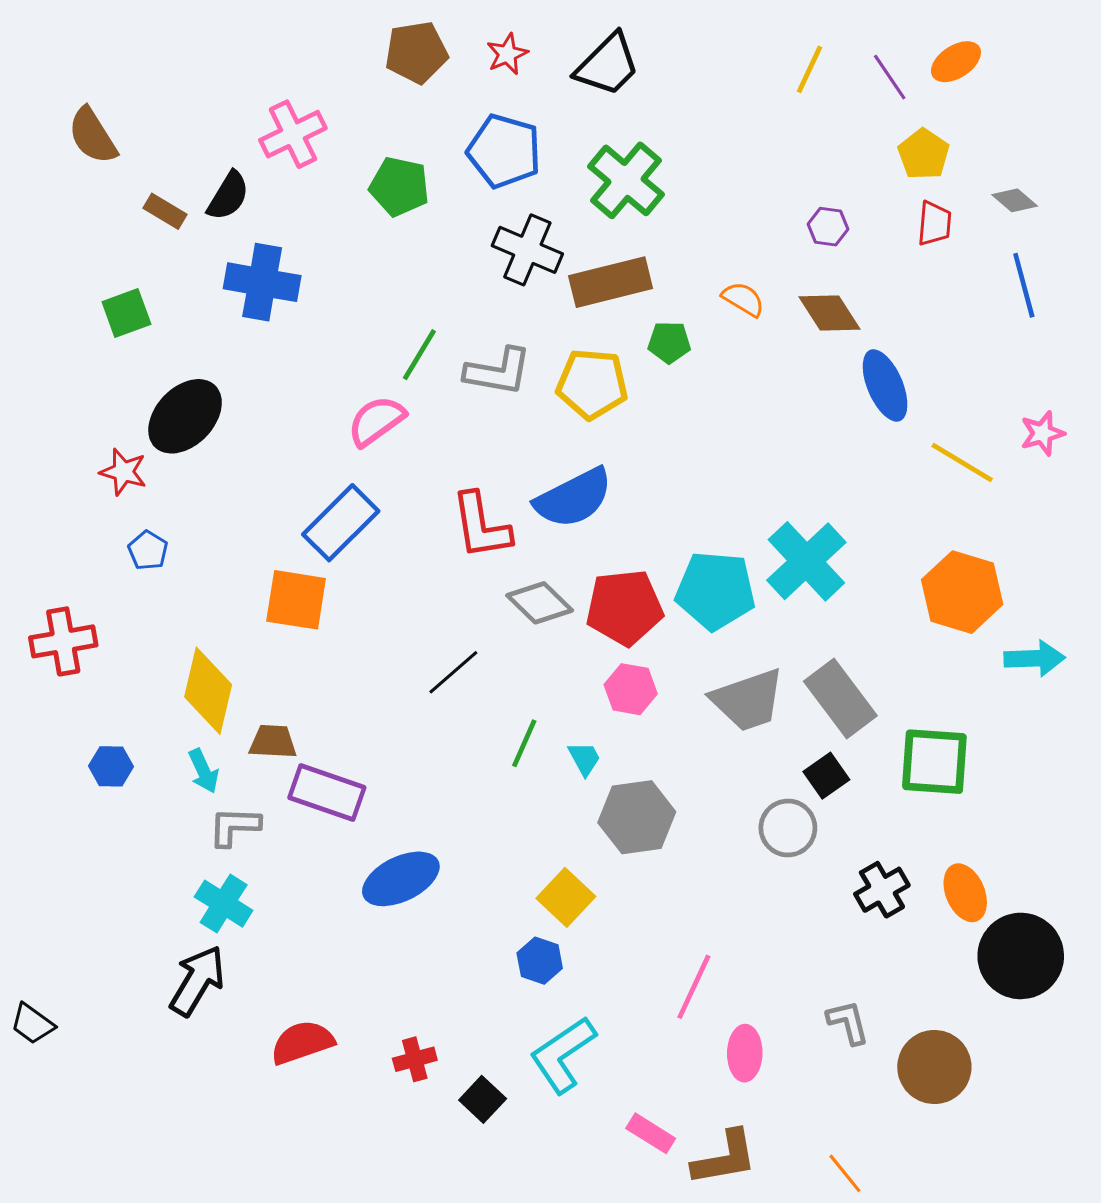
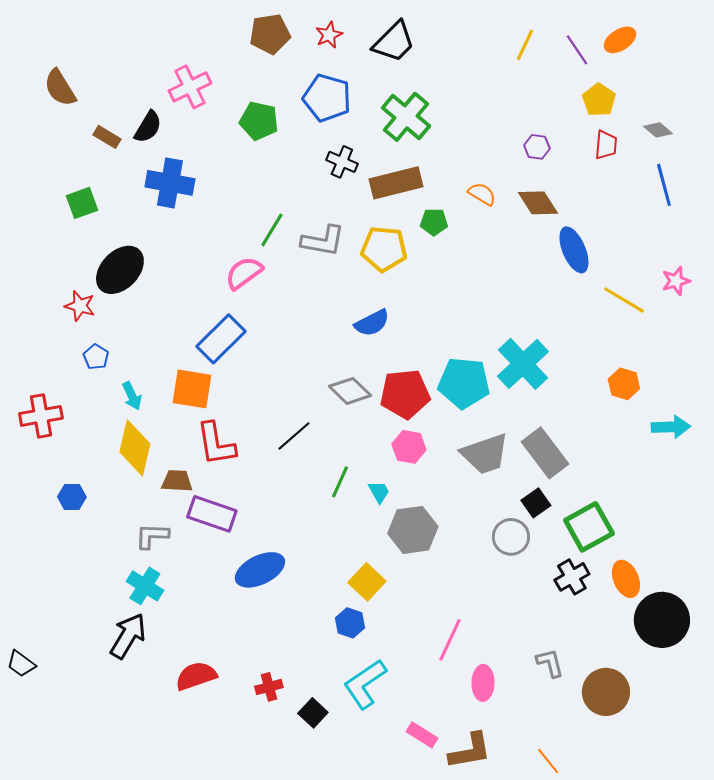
black cross: (527, 250) -> (342, 162), size x0.7
blue semicircle: (574, 498) -> (372, 323), size x0.7
red L-shape: (481, 526) -> (216, 444), moved
orange hexagon: (962, 592) -> (624, 384), size x0.6
green square: (934, 762) -> (589, 527), moved, turned -33
cyan arrow: (204, 771) -> (132, 396), moved

